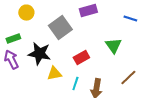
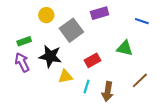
yellow circle: (26, 13) -> (46, 15), moved
green triangle: (113, 46) -> (125, 48), turned -42

